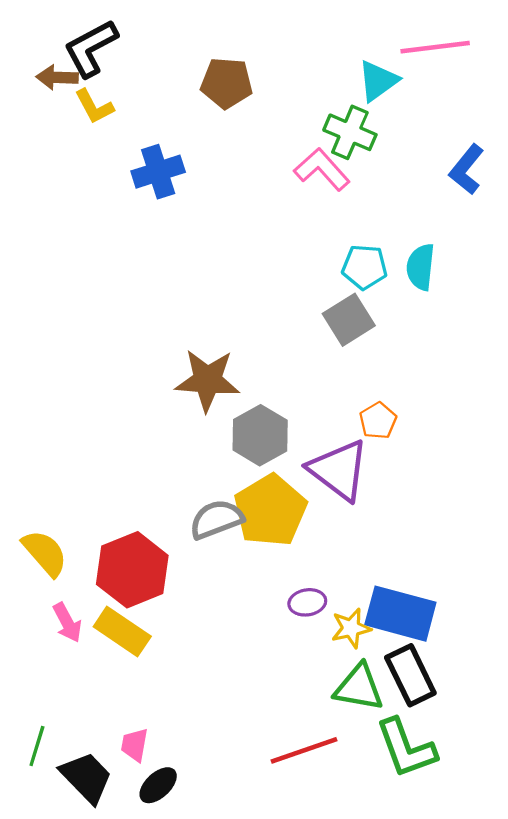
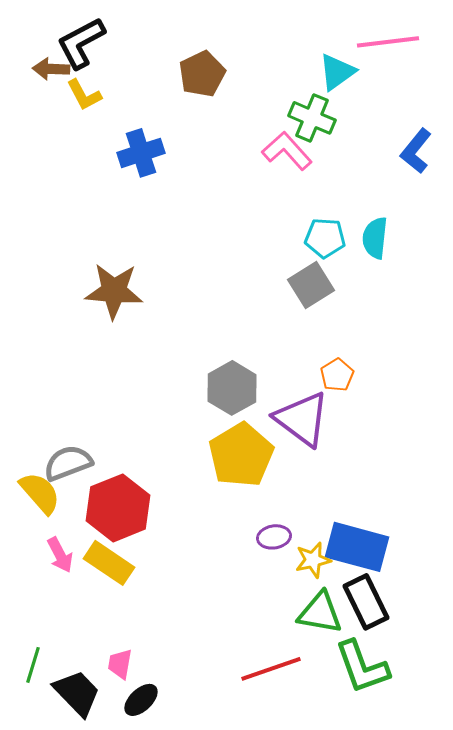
brown pentagon: (227, 83) -> (202, 74), turned -30
brown star: (207, 380) -> (114, 291), moved
gray semicircle: (216, 519) -> (68, 463), moved

